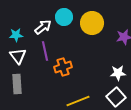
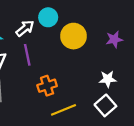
yellow circle: (92, 23) -> (73, 36), moved
orange cross: (63, 67) -> (47, 86), moved

